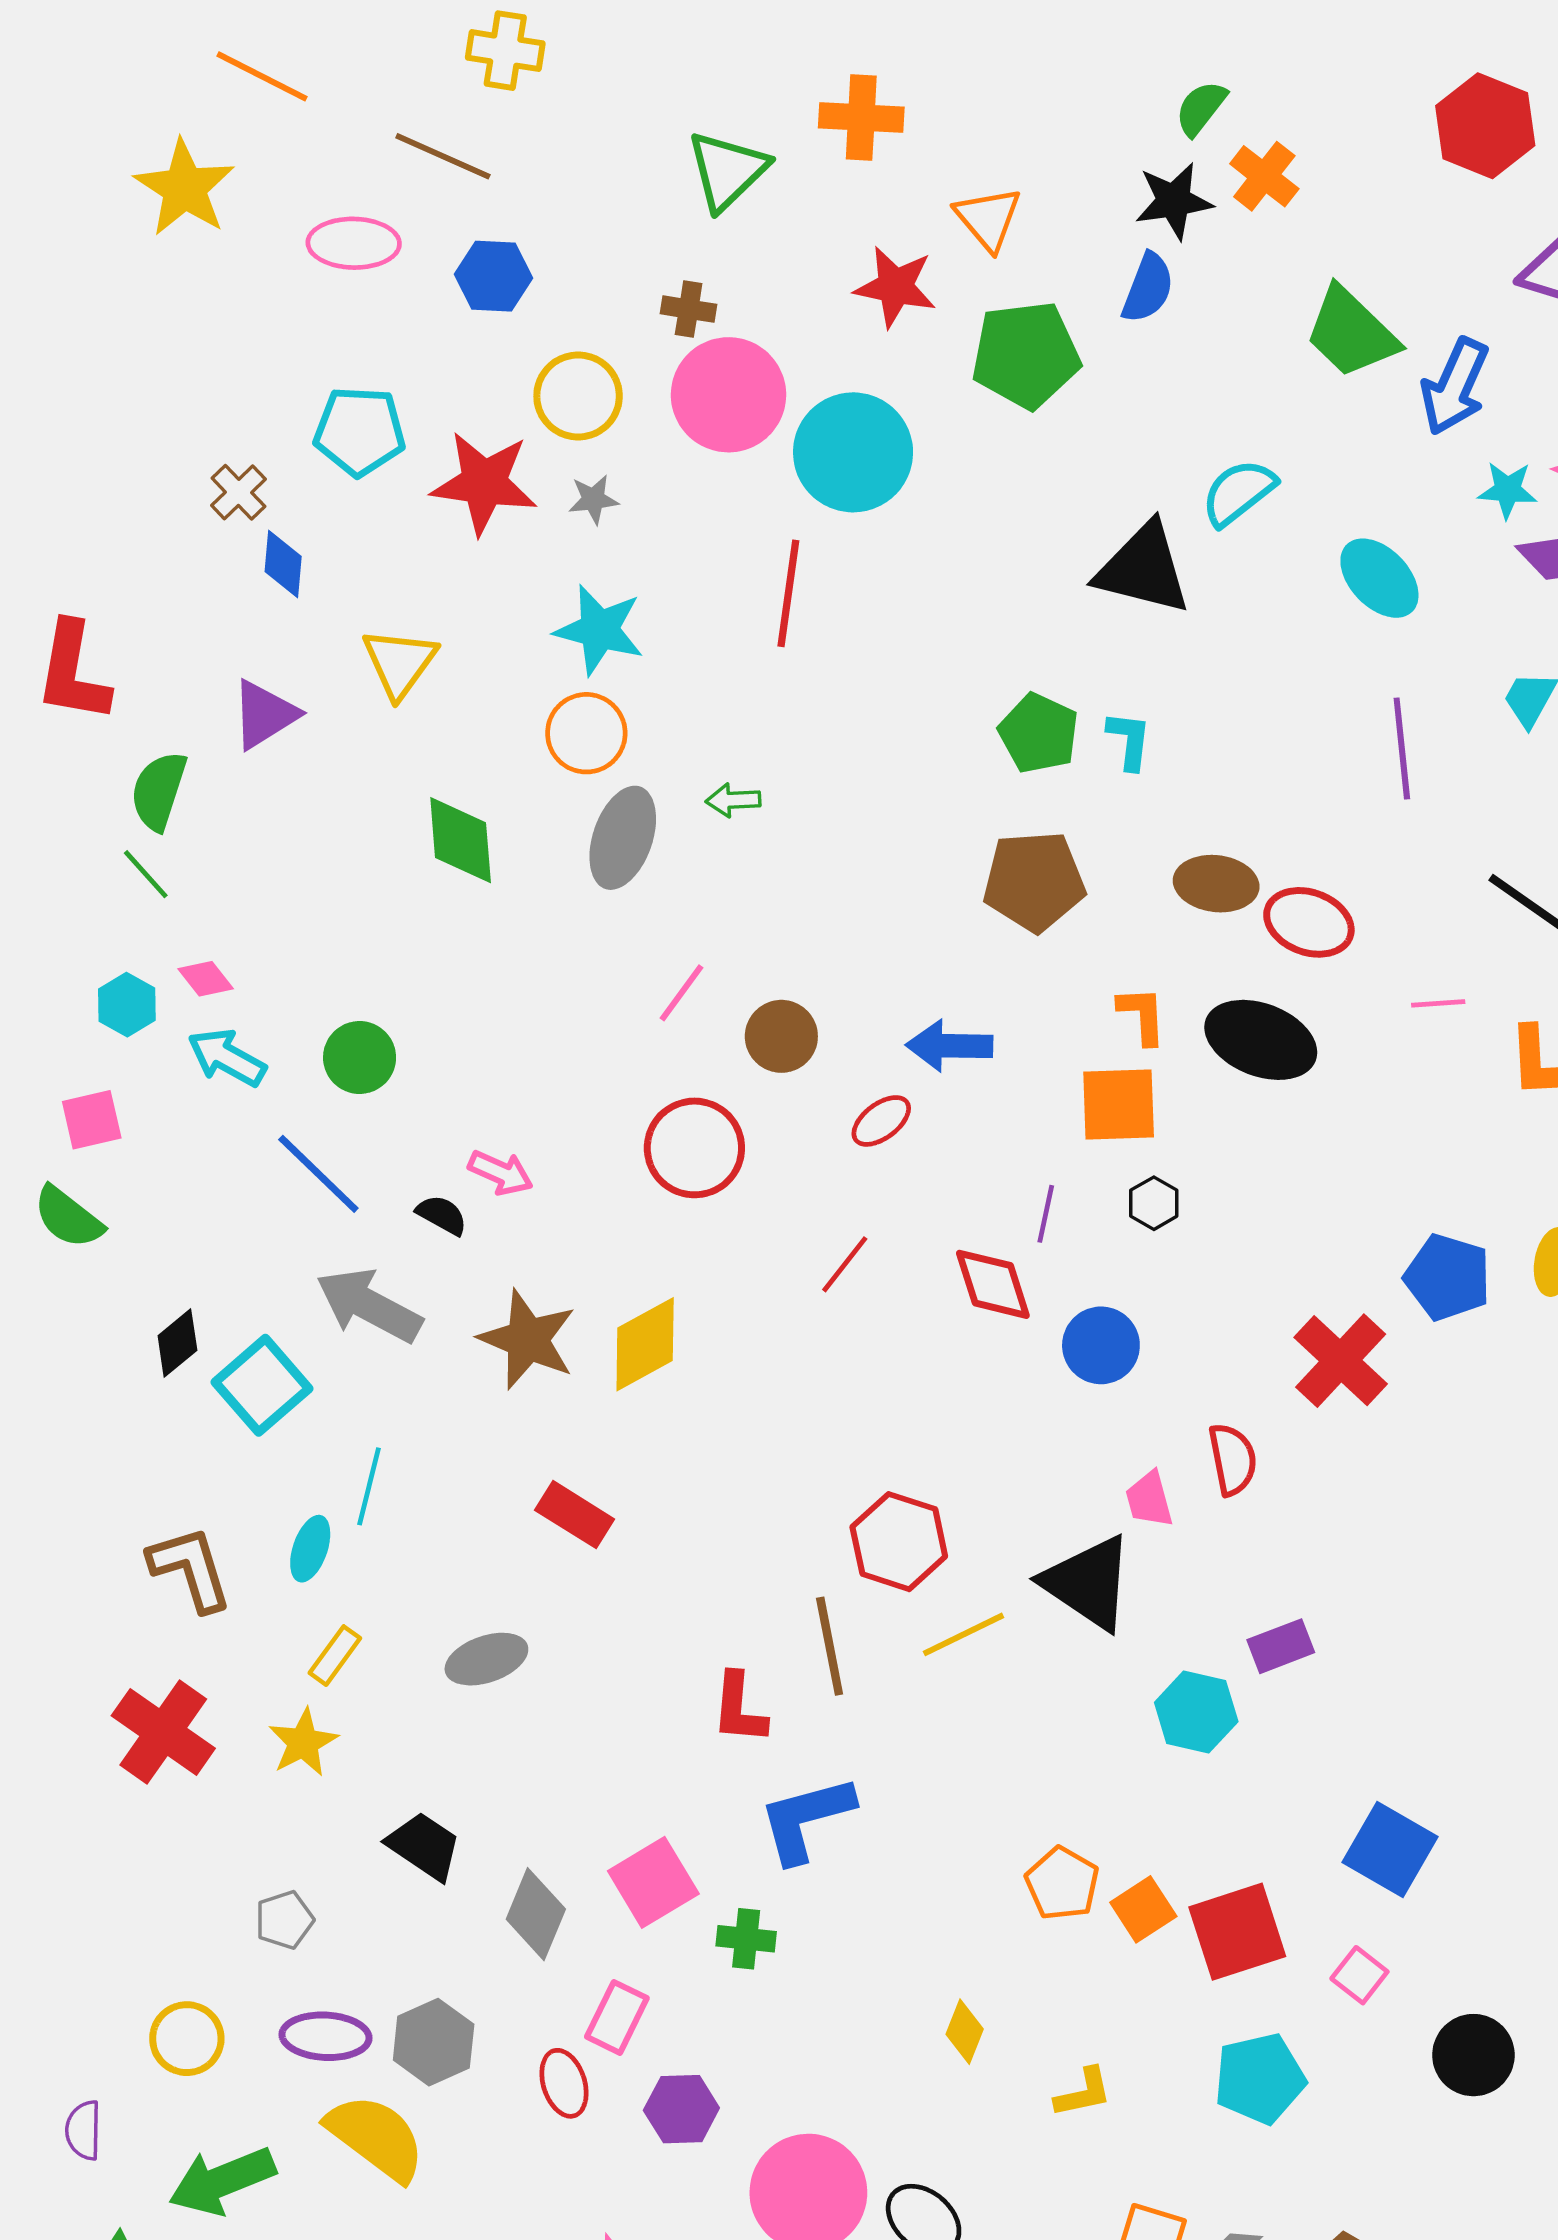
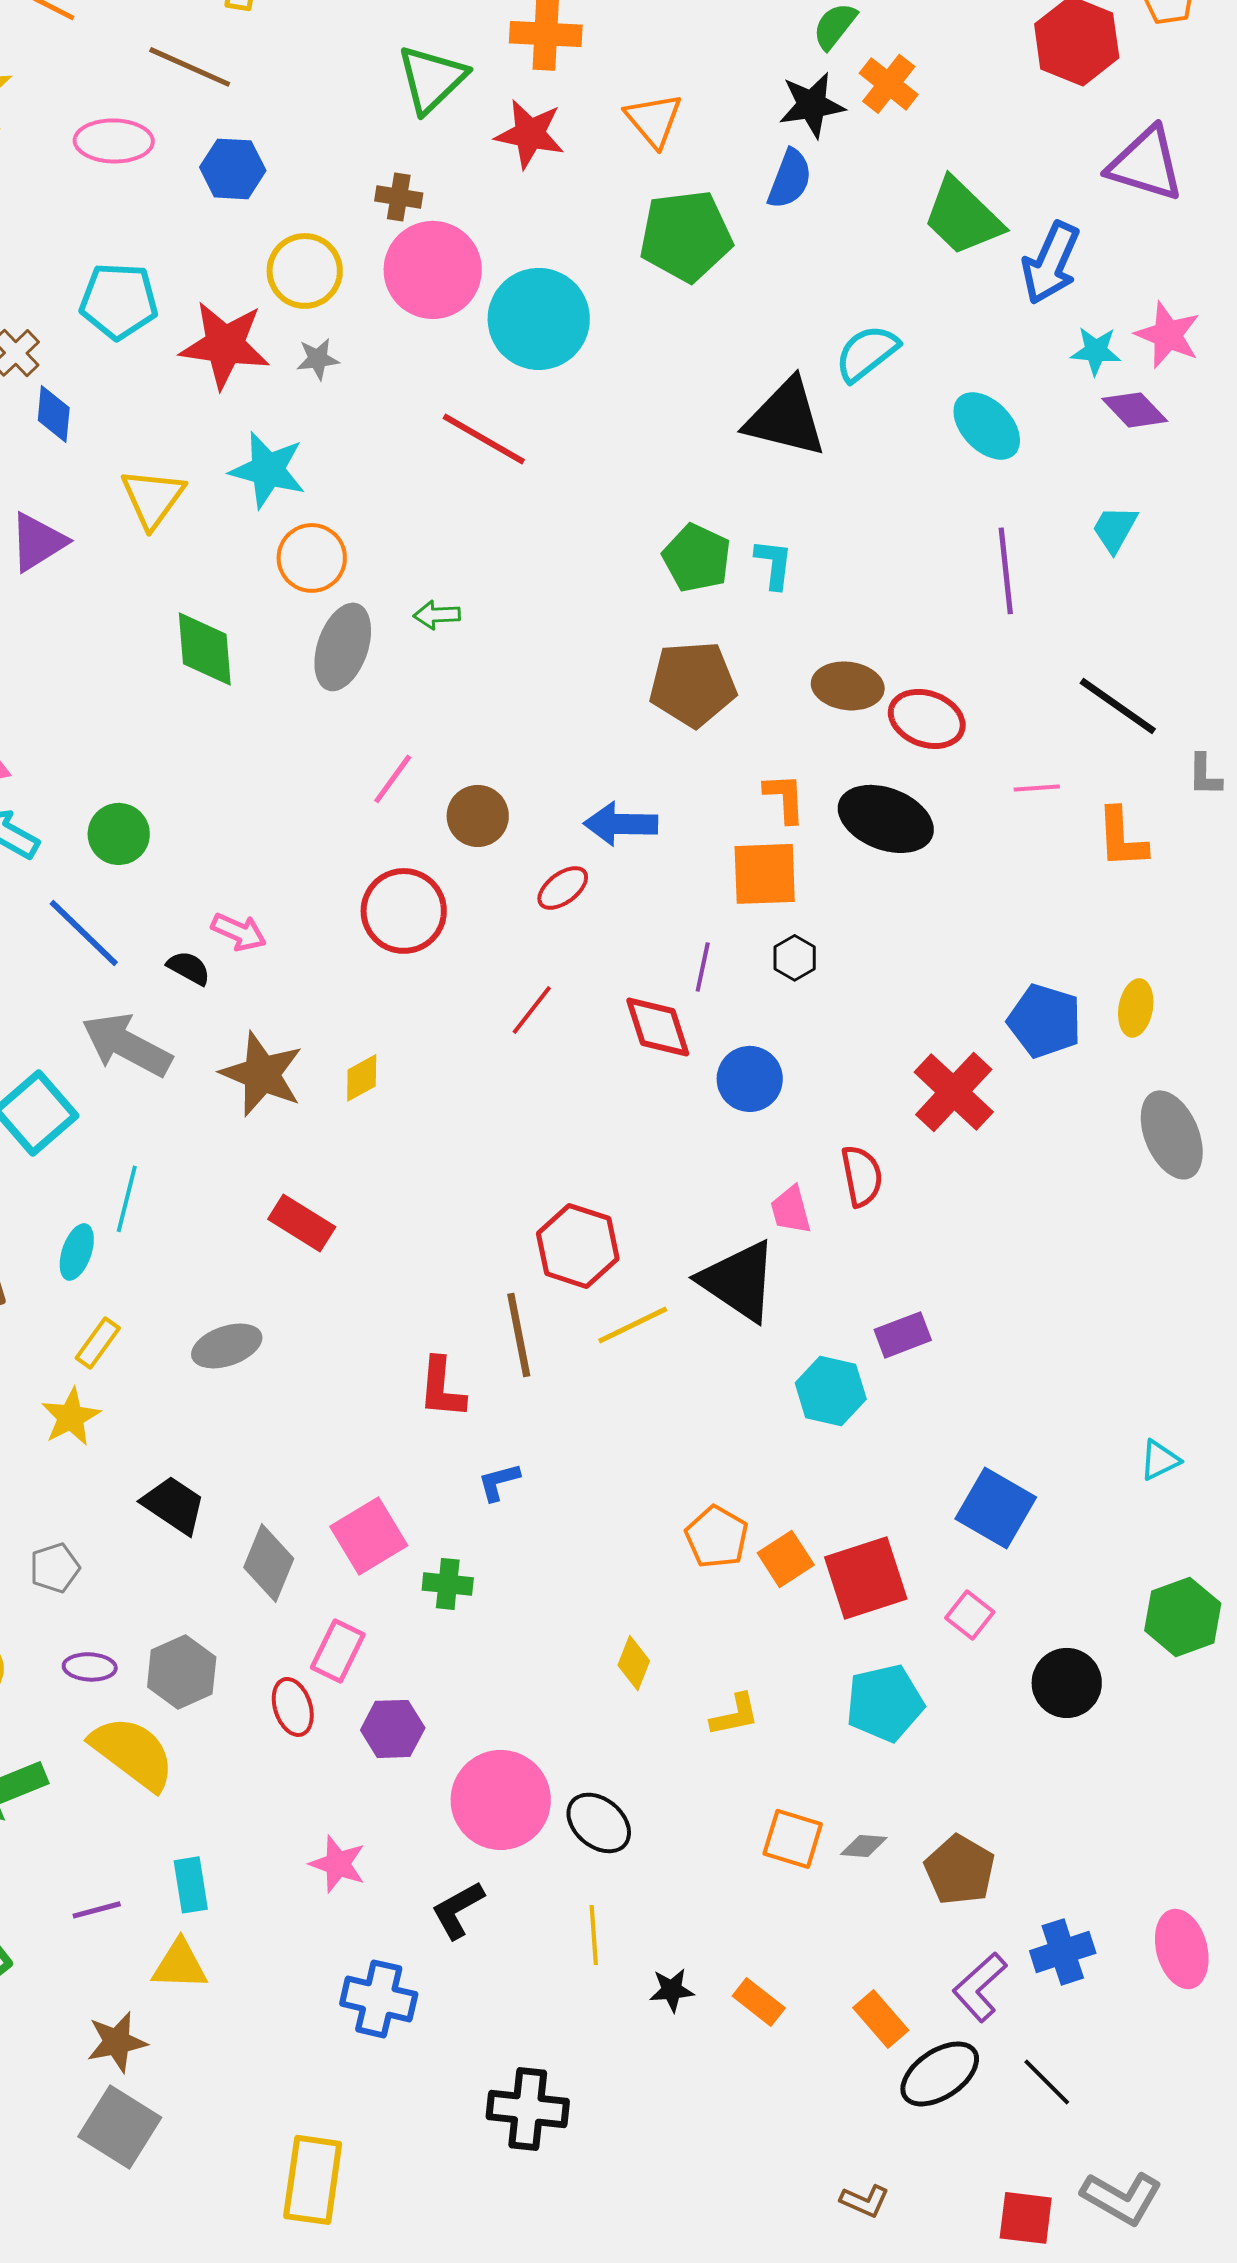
red star: (895, 287) -> (530, 134), moved
red line: (788, 593) -> (484, 439), turned -68
cyan star: (599, 630) -> (268, 470), moved
yellow diamond: (645, 1344) -> (362, 1078), size x0.6
blue L-shape: (806, 1819) -> (499, 1482), size x0.5
purple ellipse: (325, 2036) -> (90, 1667), size x0.7

